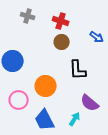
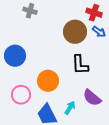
red cross: (61, 21) -> (94, 13), moved
brown circle: (62, 42) -> (75, 32), moved, size x1.5
cyan arrow: (75, 119) -> (70, 108), moved

